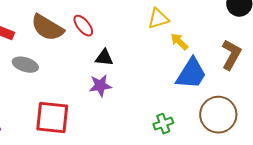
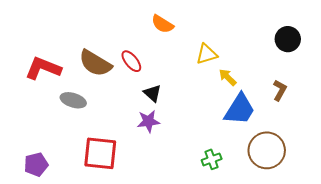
brown L-shape: (231, 55) -> (280, 90), size x0.7
black triangle: (104, 58) -> (152, 93), turned 36

